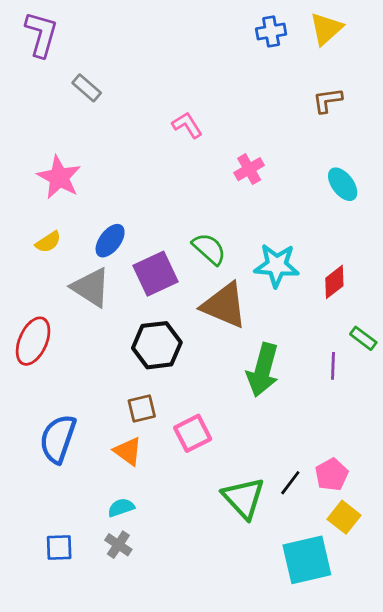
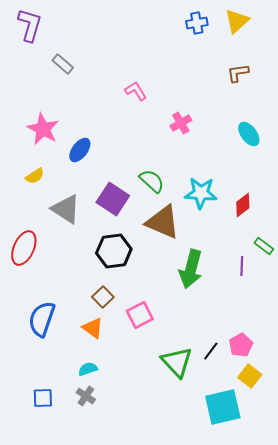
blue ellipse: (110, 241) -> (80, 150), moved
purple square: (155, 274) -> (113, 199), turned -32
brown square: (142, 409) -> (103, 297), turned -30

